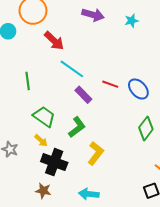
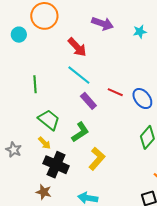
red arrow: (54, 41) -> (77, 47), moved

